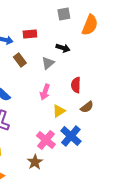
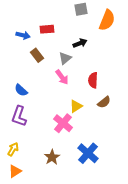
black arrow: (63, 48) -> (80, 43), turned -40
pink arrow: (45, 92) -> (62, 77), moved, turned -56
blue cross: (71, 136) -> (88, 153), moved
pink cross: (46, 140) -> (63, 123), moved

